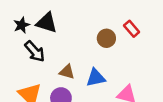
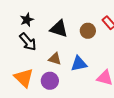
black triangle: (47, 23) -> (59, 29), moved
black star: (22, 25) -> (27, 20), moved

